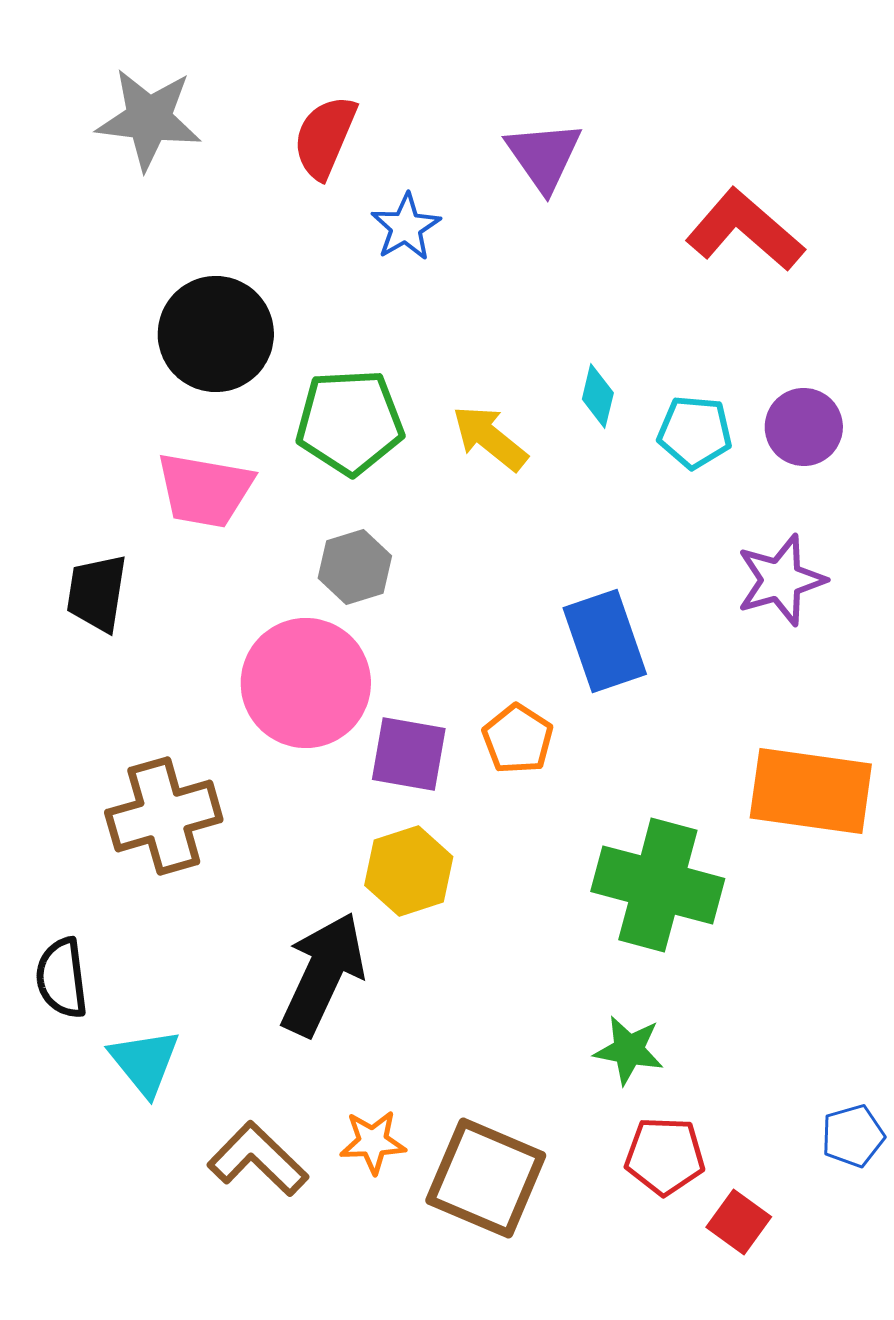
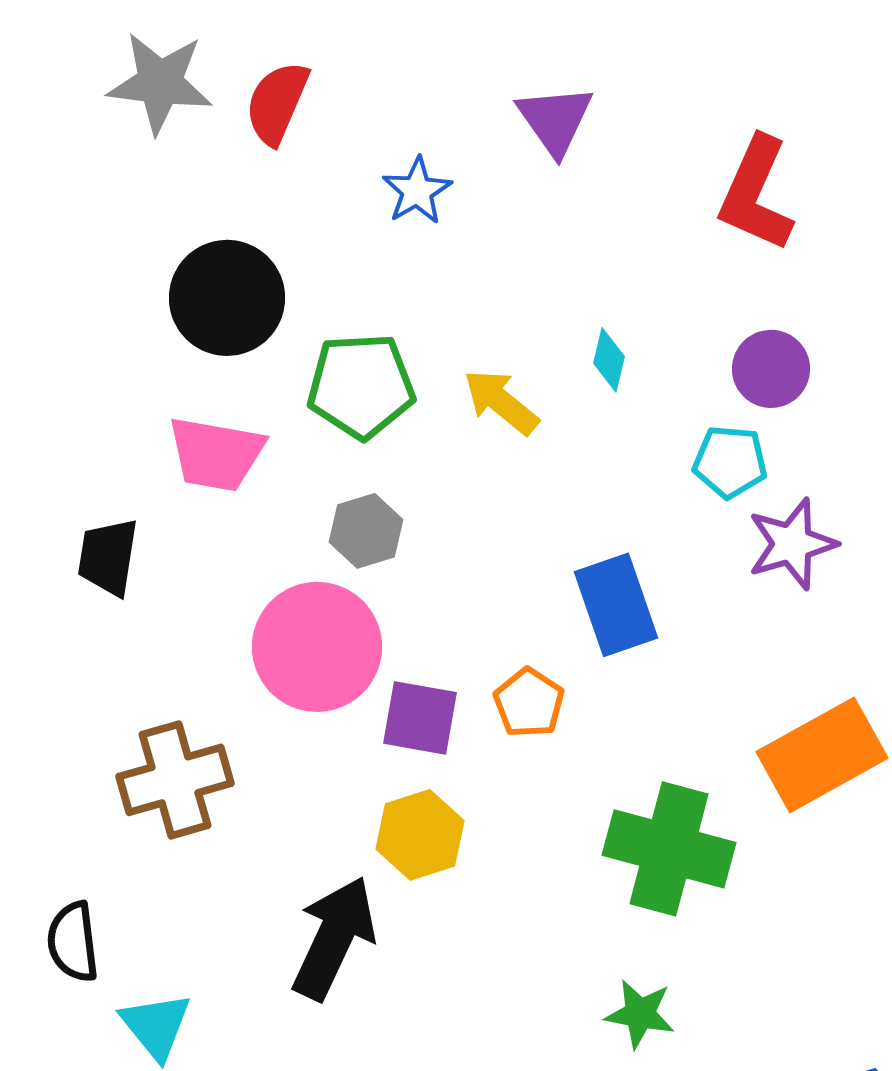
red semicircle: (325, 137) -> (277, 103), moved
red L-shape: (745, 230) -> (756, 194), turned -107
purple circle: (804, 427) -> (771, 369), moved
cyan pentagon: (695, 432) -> (730, 462), moved
orange rectangle: (811, 791) -> (822, 755), turned -37

